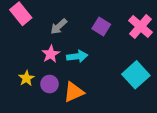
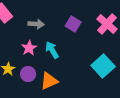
gray arrow: (59, 26) -> (36, 24), turned -133
cyan arrow: (77, 56) -> (52, 50), turned -114

